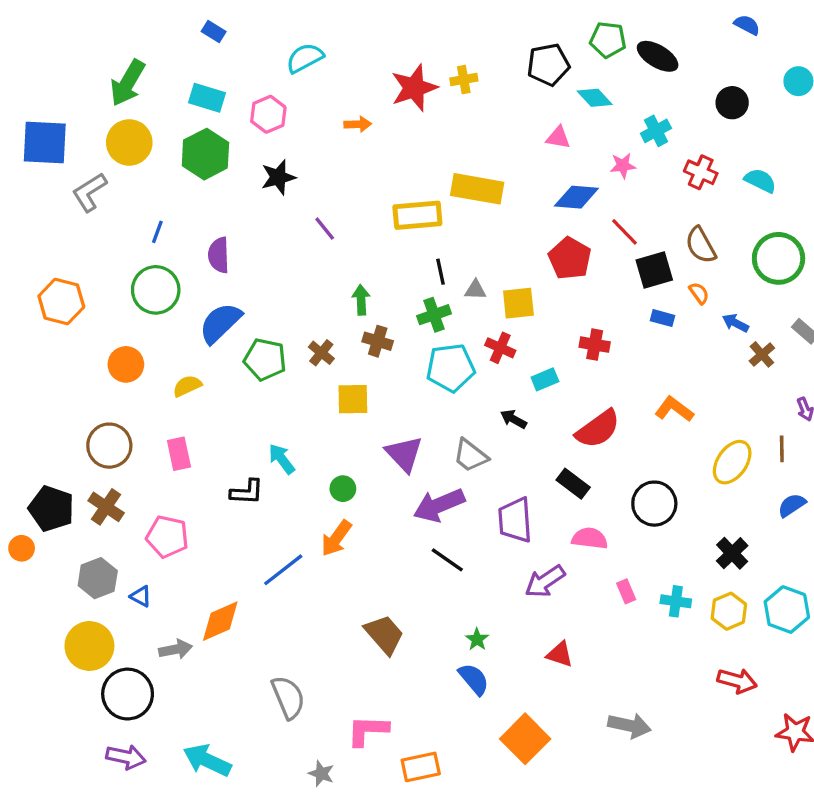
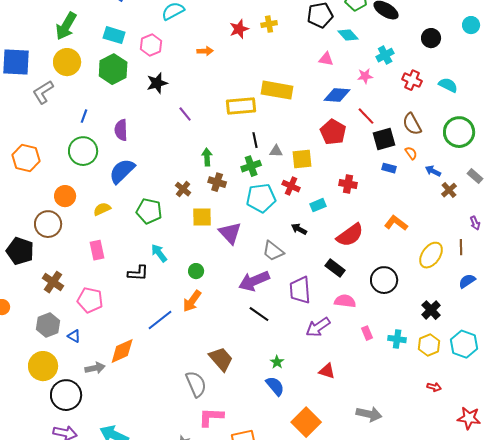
red star: (414, 88) -> (239, 29), size x0.7
green pentagon: (265, 359) -> (149, 211), moved
brown circle: (109, 446) -> (48, 224), moved
purple triangle: (404, 454) -> (230, 233), moved
black pentagon: (51, 509) -> (20, 251), moved
red arrow: (737, 681) -> (434, 387), size x0.6
gray semicircle: (288, 697) -> (196, 384), moved

